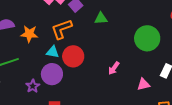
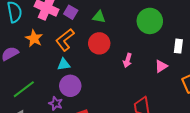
green triangle: (101, 18) -> (99, 17), turned 32
orange star: (29, 34) -> (34, 38), moved, turned -30
red circle: (73, 56) -> (99, 43), moved

